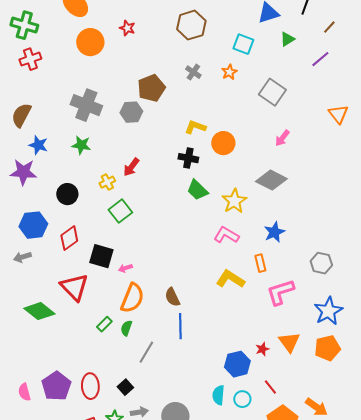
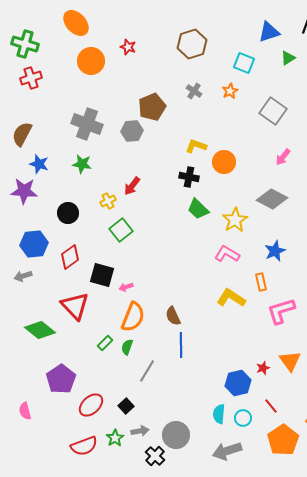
purple pentagon: (56, 386) -> (61, 379), moved
red ellipse: (90, 386) -> (91, 405), turned 50

